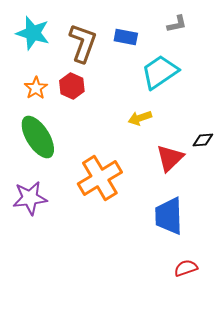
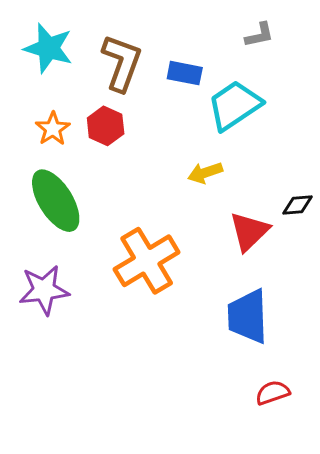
blue rectangle: (126, 37) -> (185, 73), moved

